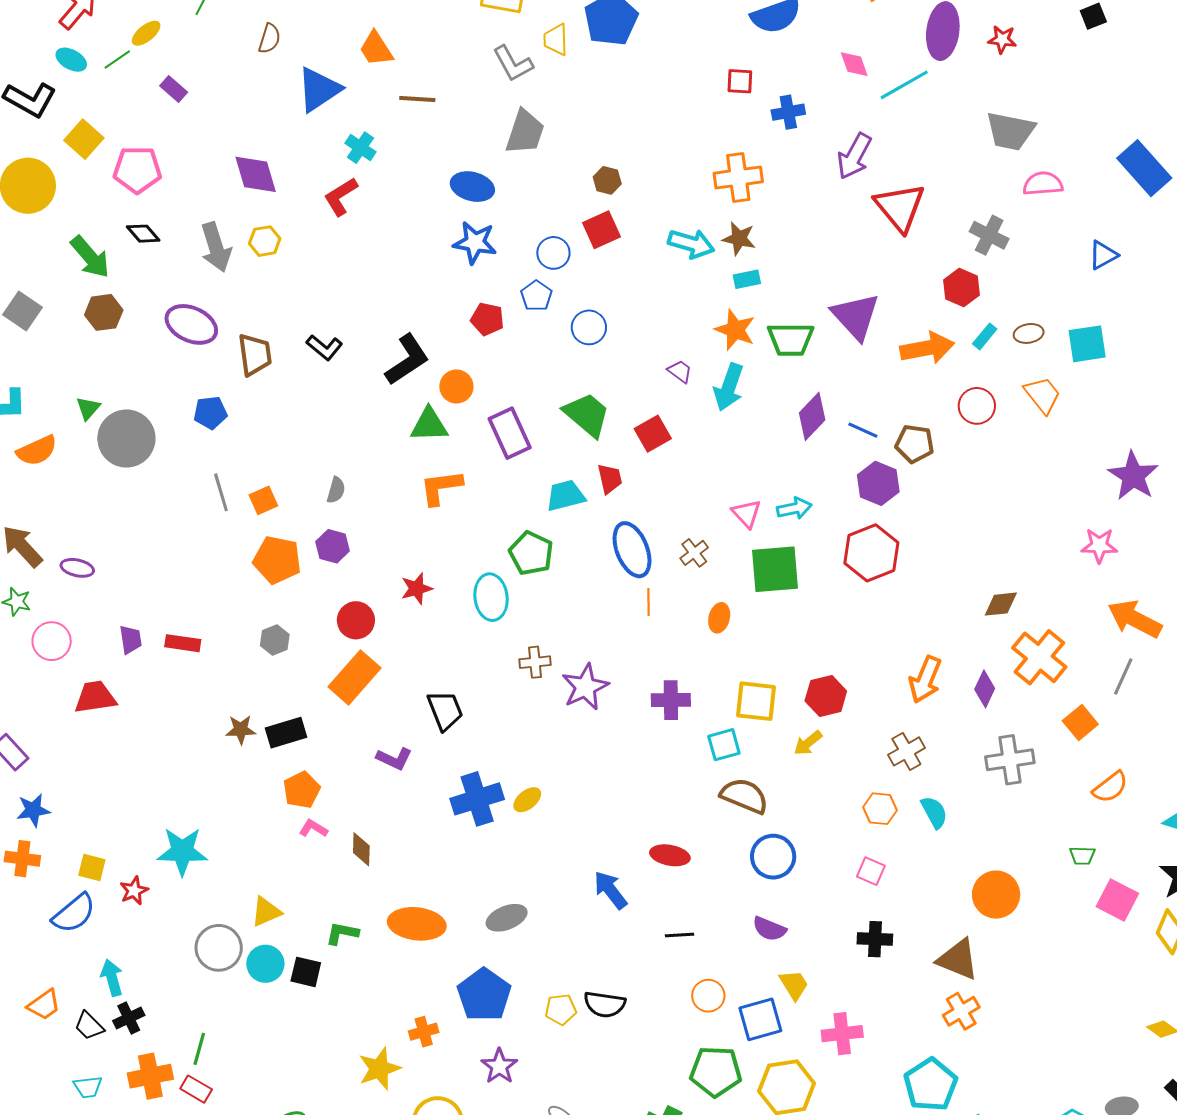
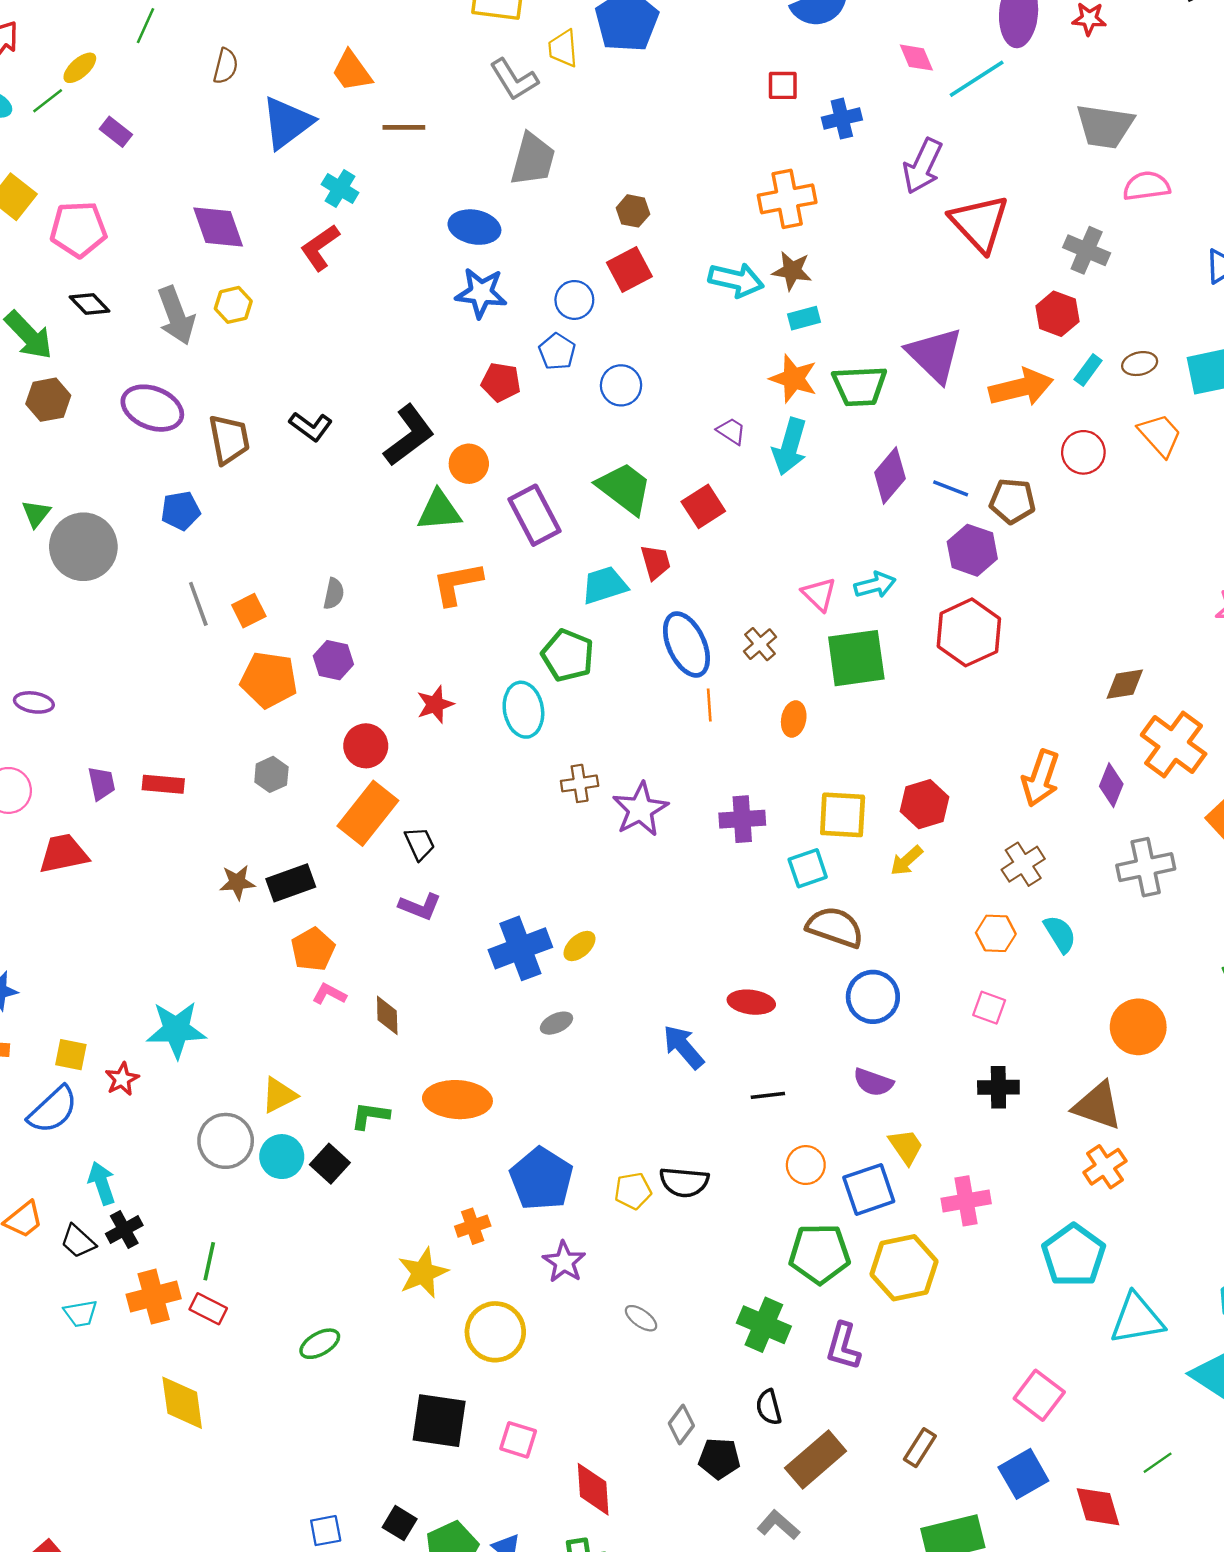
black trapezoid: (445, 710) -> (420, 844), moved, size x0.7
gray ellipse: (507, 918) -> (556, 1023), moved, size x0.7
black square: (306, 972) -> (330, 1164), turned 32

